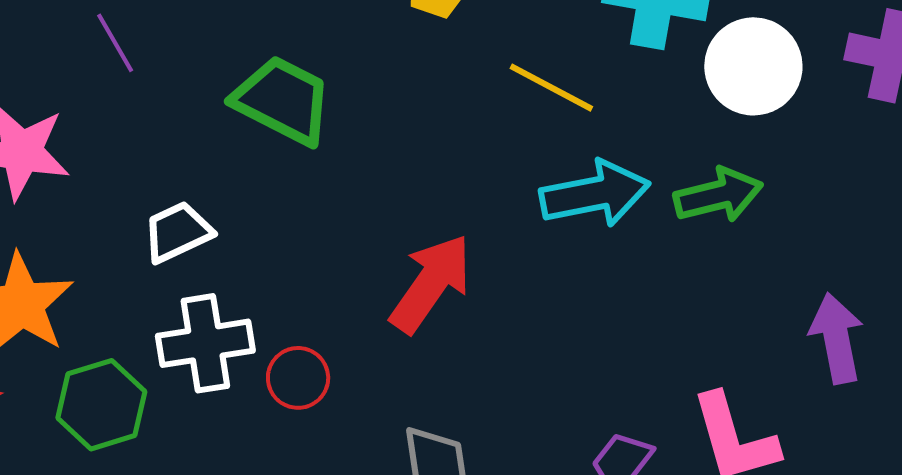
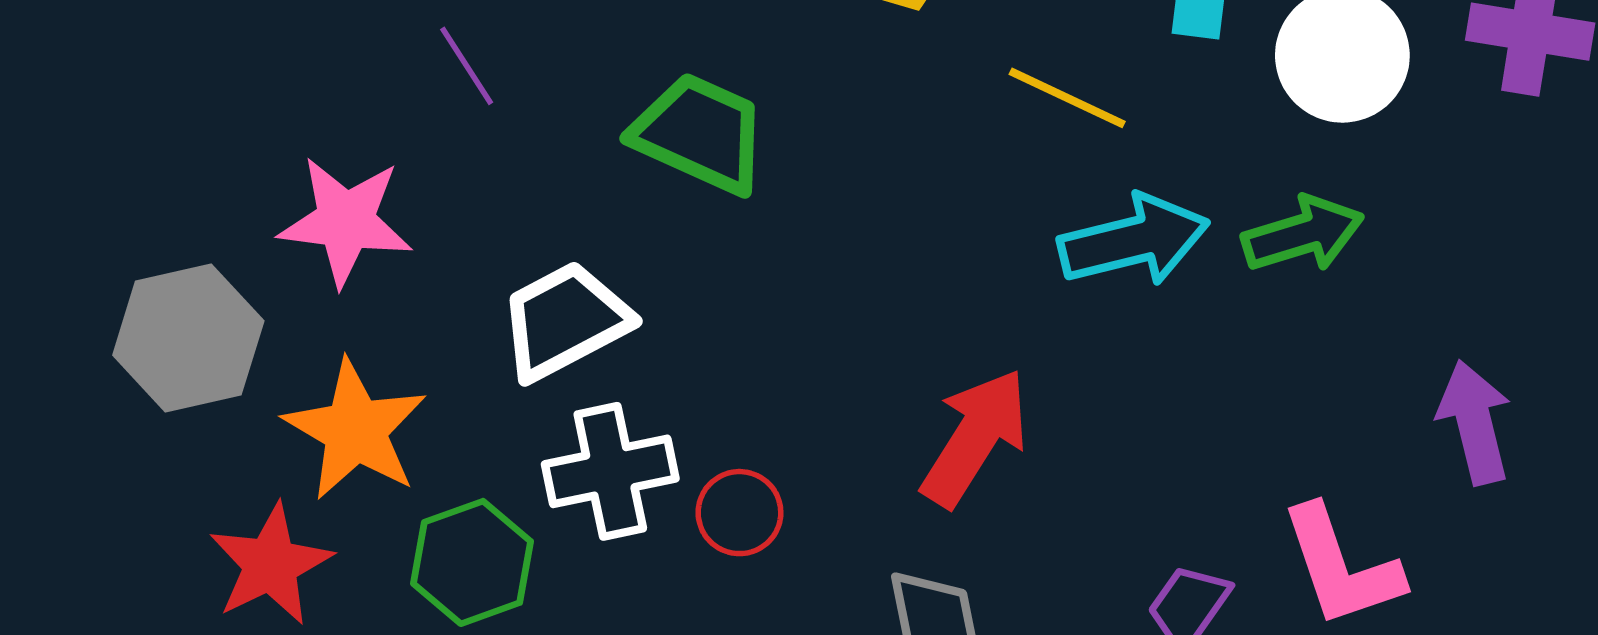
white trapezoid: (178, 232) -> (565, 321), size x1.4
red arrow: (431, 283) -> (975, 438), moved

